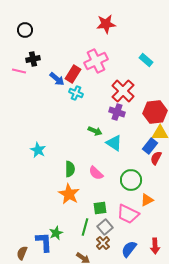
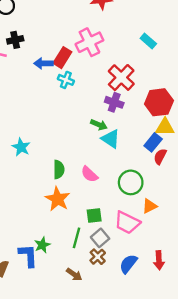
blue arrow: (57, 79) -> (43, 63), turned 140
green arrow: (95, 131) -> (99, 125), moved

